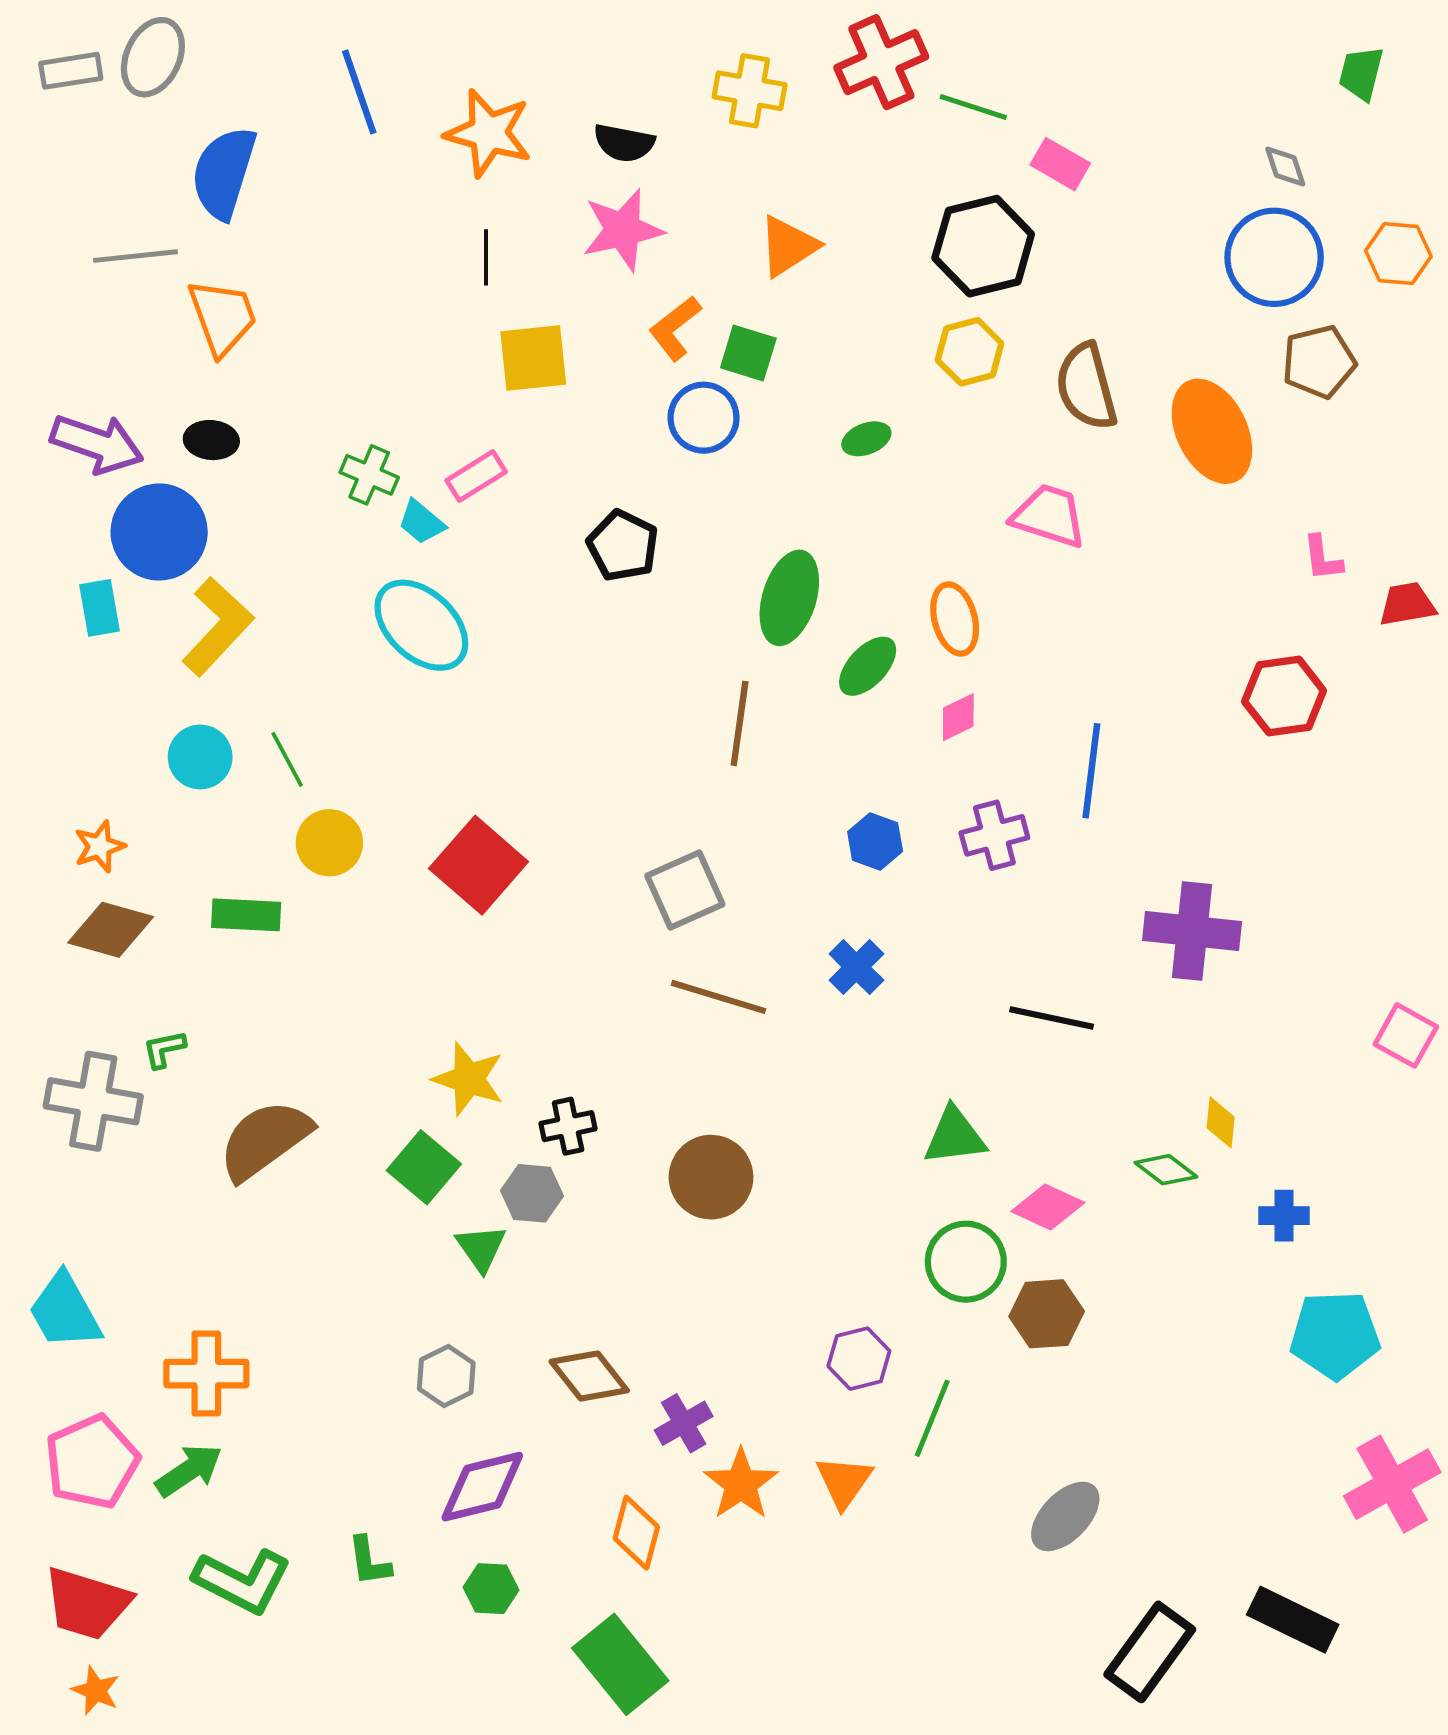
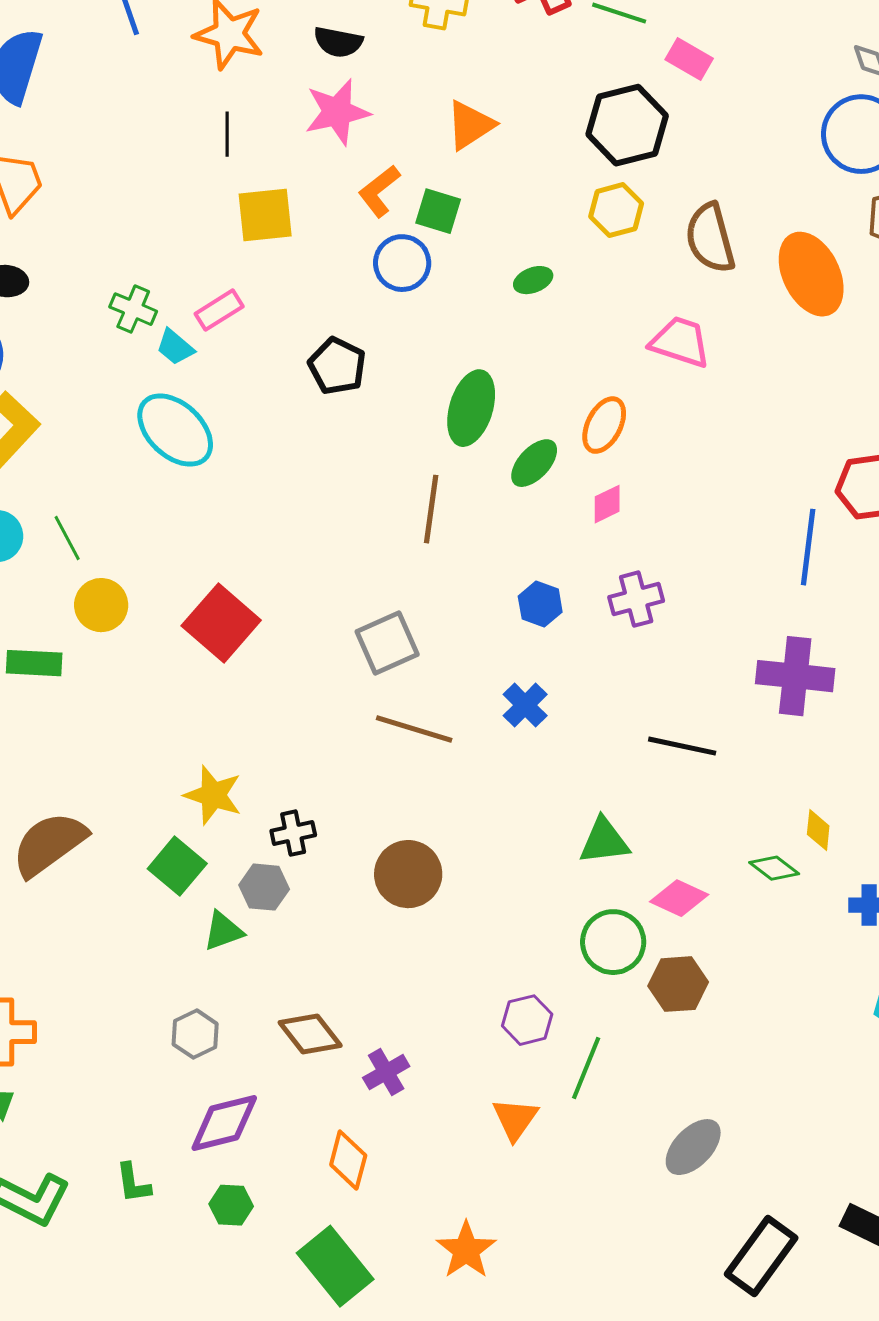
orange ellipse: (955, 619) -> (604, 425), turned 42
blue line: (1091, 771) -> (808, 547), moved
green triangle: (481, 1248) -> (223, 931), turned 45
orange star: (741, 1484) -> (466, 1250), moved

